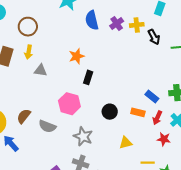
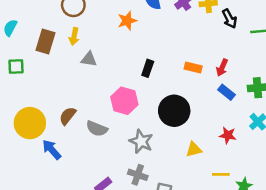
orange star: (77, 56) -> (127, 21), moved
black circle: (110, 112) -> (174, 111), size x1.6
orange rectangle: (138, 112) -> (193, 68), moved
red arrow: (157, 118) -> (222, 68), moved
red star: (164, 139) -> (228, 135), moved

